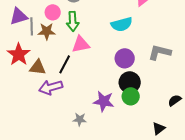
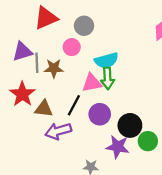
pink circle: (53, 12) -> (72, 47), moved
green arrow: (73, 21) -> (108, 78), moved
cyan semicircle: (122, 24) -> (106, 60), moved
purple circle: (125, 58) -> (100, 114), moved
black circle: (130, 82) -> (130, 125), moved

